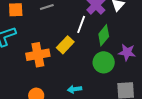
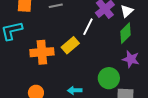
green diamond: (104, 35) -> (126, 33), moved
green circle: (104, 62) -> (109, 78), moved

